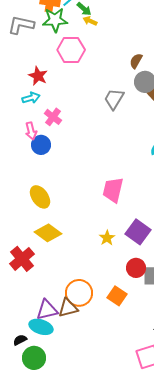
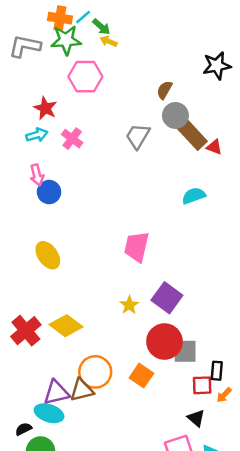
pink cross: (53, 117) -> (72, 139), moved
yellow diamond: (48, 233) -> (66, 326), moved
red circle: (136, 268) -> (164, 342), size x1.5

